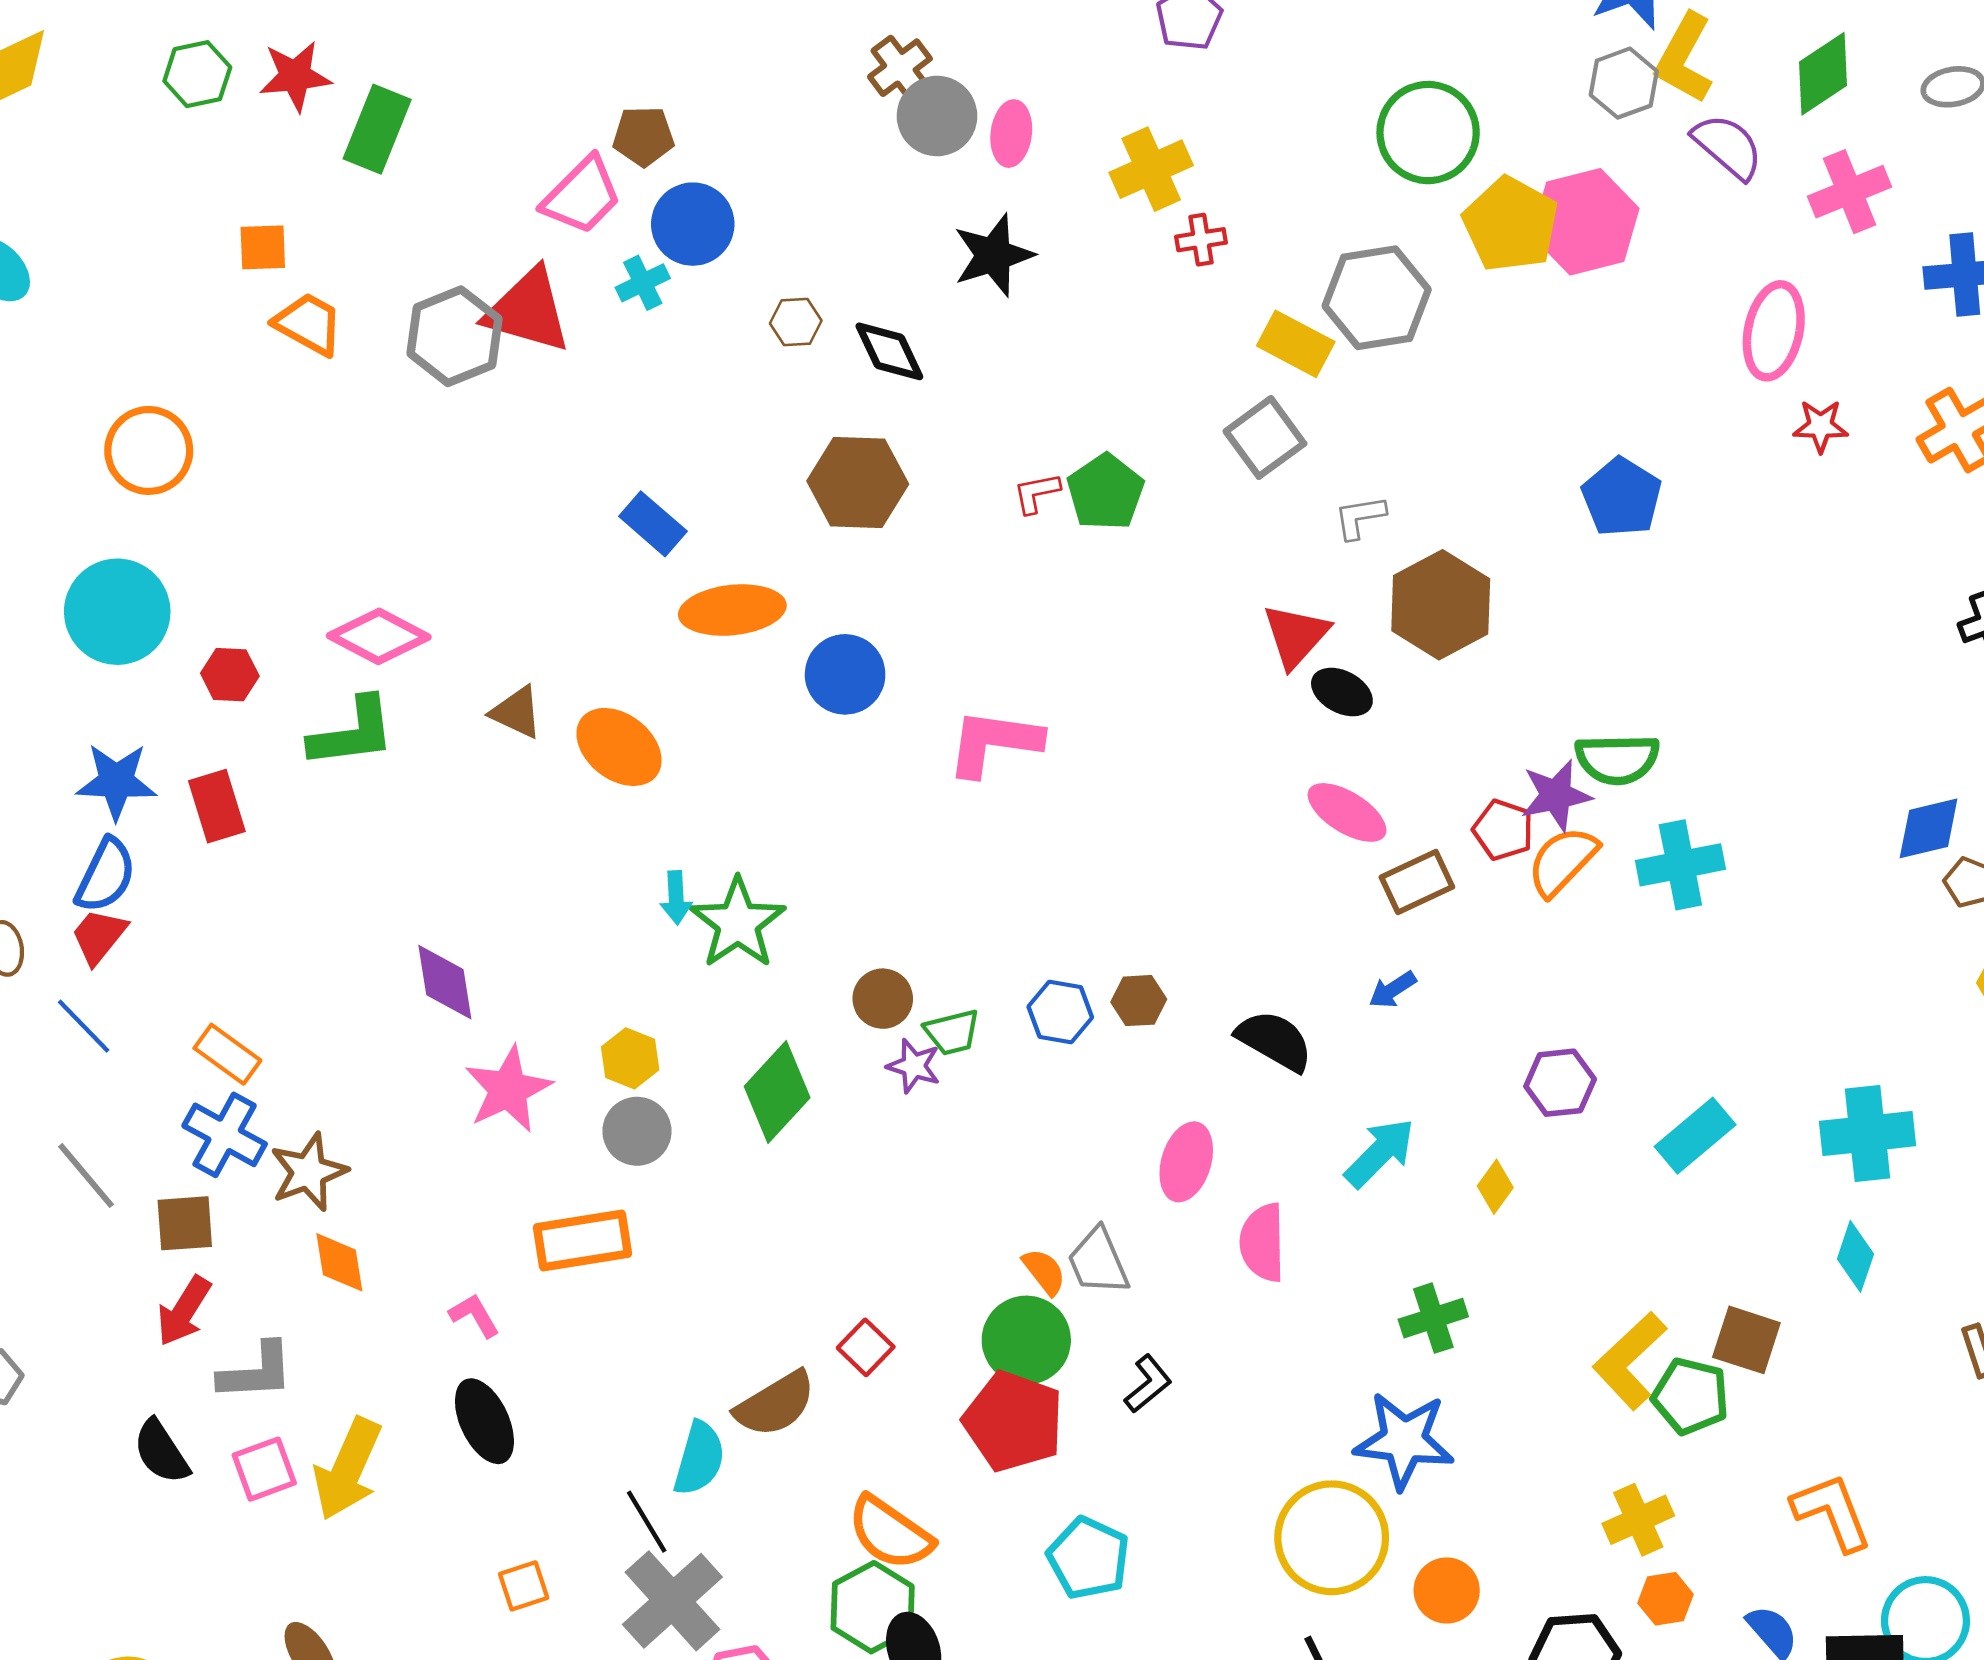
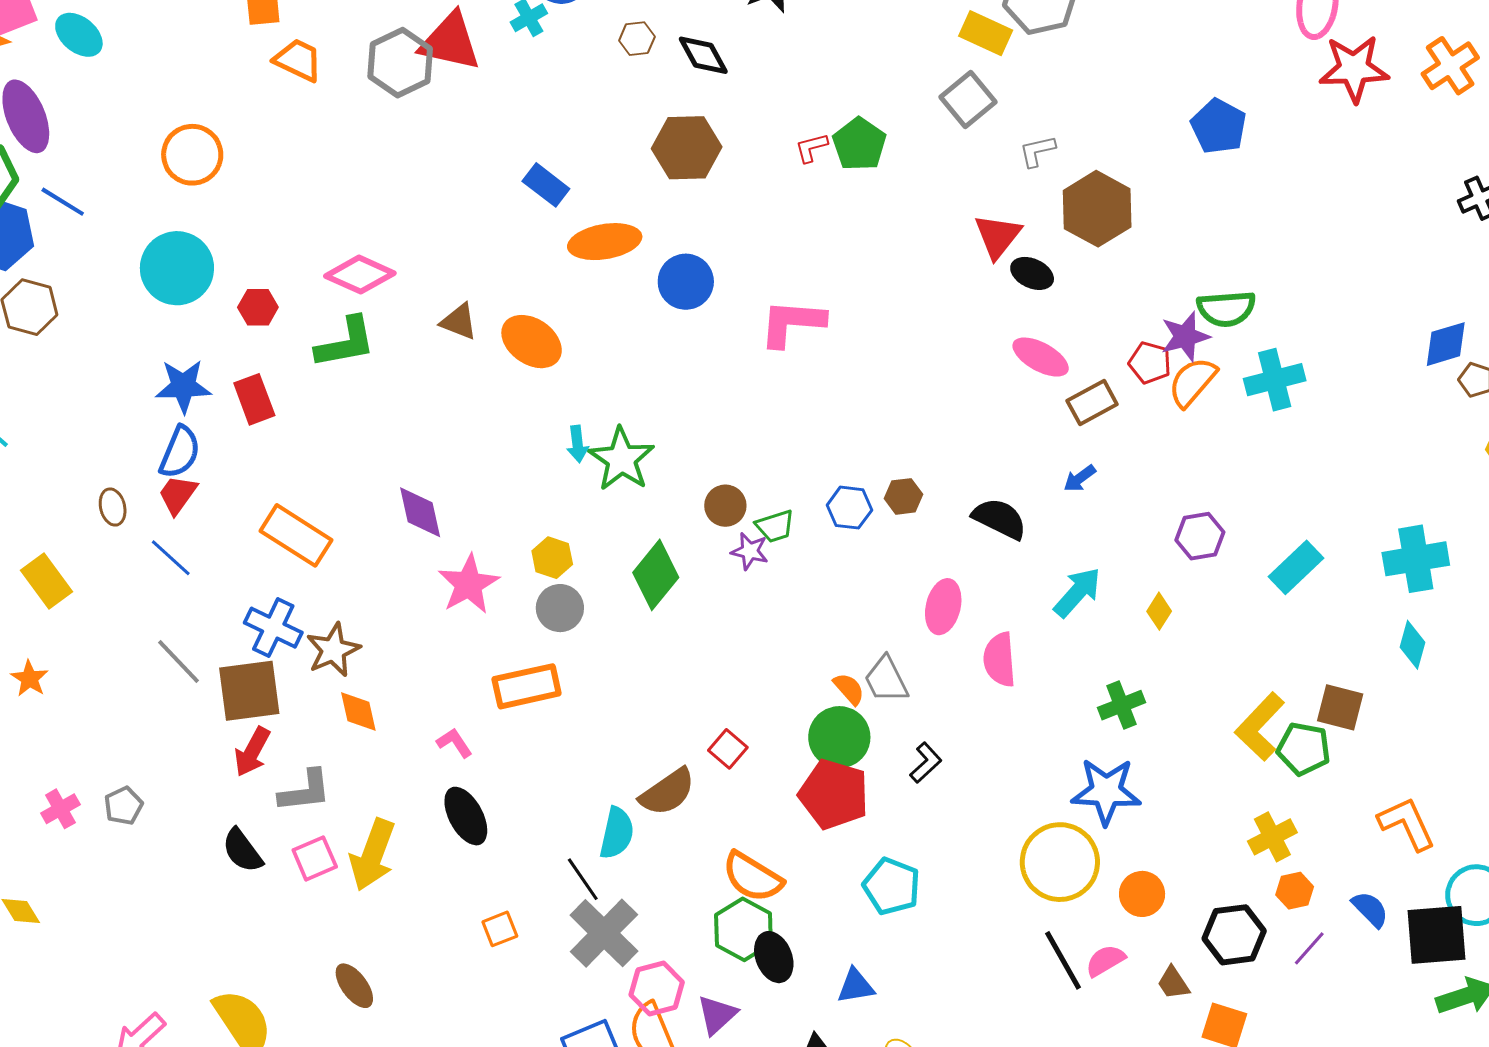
red star: (1821, 426) -> (1354, 69), size x1.8
orange rectangle: (227, 1054) -> (296, 535), moved, size x1.5
brown square: (185, 1223) -> (249, 691), size x1.5

